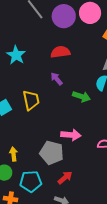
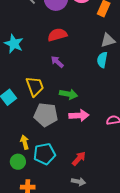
green arrow: (81, 97) -> (68, 94), moved
gray pentagon: (52, 153) -> (46, 115), moved
cyan pentagon: (31, 181) -> (44, 154), moved

